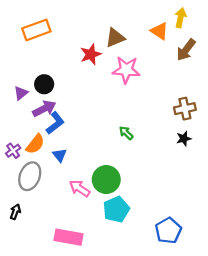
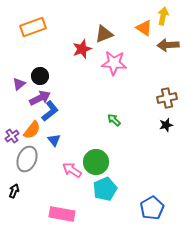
brown arrow: (186, 50) -> (168, 45), turned 50

